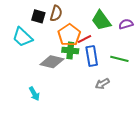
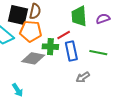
black square: (38, 16) -> (18, 15), size x1.5
green trapezoid: (101, 20) -> (79, 16), turned 35
orange pentagon: (69, 35) -> (31, 31), moved, turned -30

